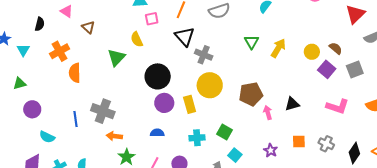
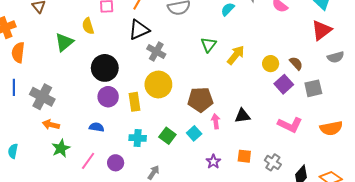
black triangle: (185, 37) -> (139, 30), turned 40
blue line: (75, 119) -> (14, 87), moved
cyan square: (235, 155) -> (194, 133), moved

